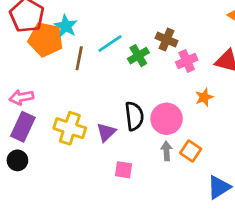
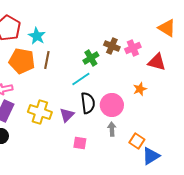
orange pentagon: (46, 40) -> (22, 61), moved
cyan line: (110, 44) -> (81, 79), moved
pink cross: (187, 61) -> (133, 48), moved
orange square: (191, 151) -> (137, 141), moved

